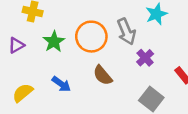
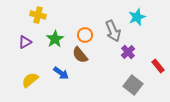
orange circle: (91, 37) -> (85, 35), size x0.6
brown semicircle: (103, 75) -> (80, 55), moved

